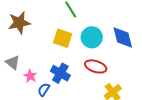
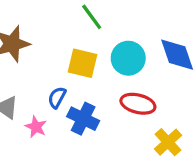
blue semicircle: (44, 90) -> (57, 97), moved

